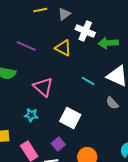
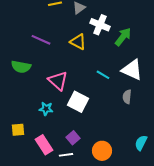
green arrow: (108, 43) -> (123, 37), turned 132
gray semicircle: (112, 103) -> (127, 97), turned 48
white square: (70, 118) -> (78, 102), moved

